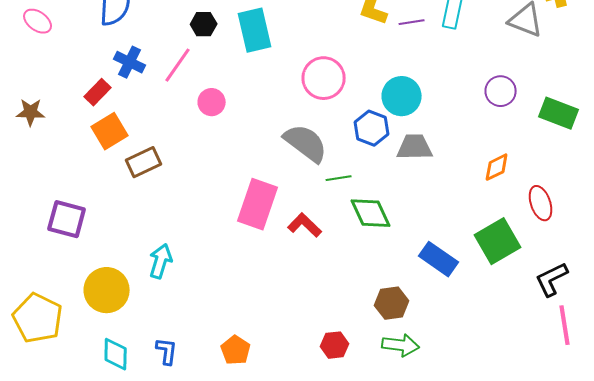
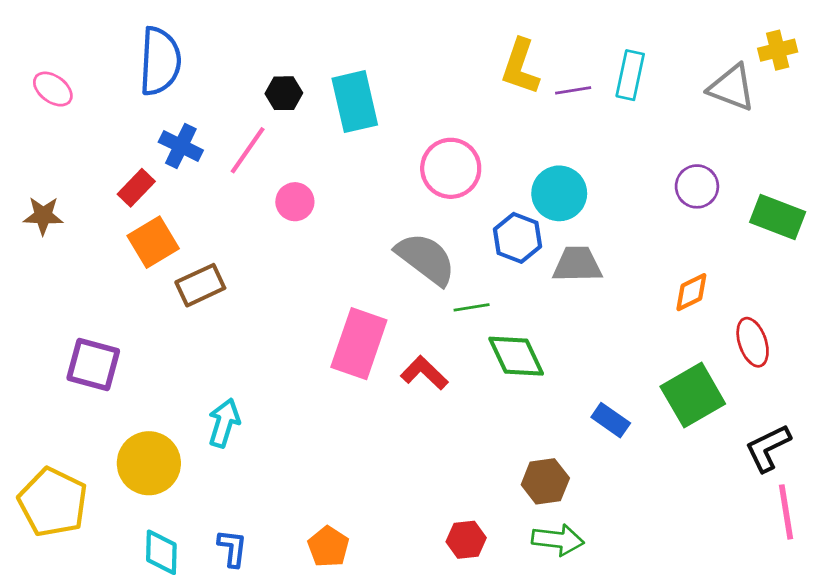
blue rectangle: (439, 259) -> (611, 420), size x0.7

